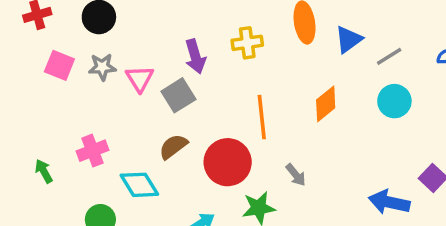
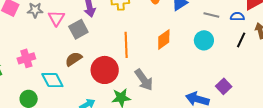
gray line: (389, 56) -> (211, 15), moved, turned 42
gray arrow: (296, 175) -> (144, 80), size x1.6

